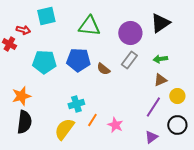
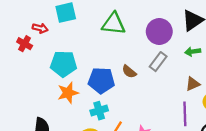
green arrow: (160, 59) -> (193, 52), moved
blue pentagon: (78, 60) -> (101, 80), moved
orange star: (21, 96) -> (68, 93), moved
purple line: (153, 107) -> (185, 114), turned -35

